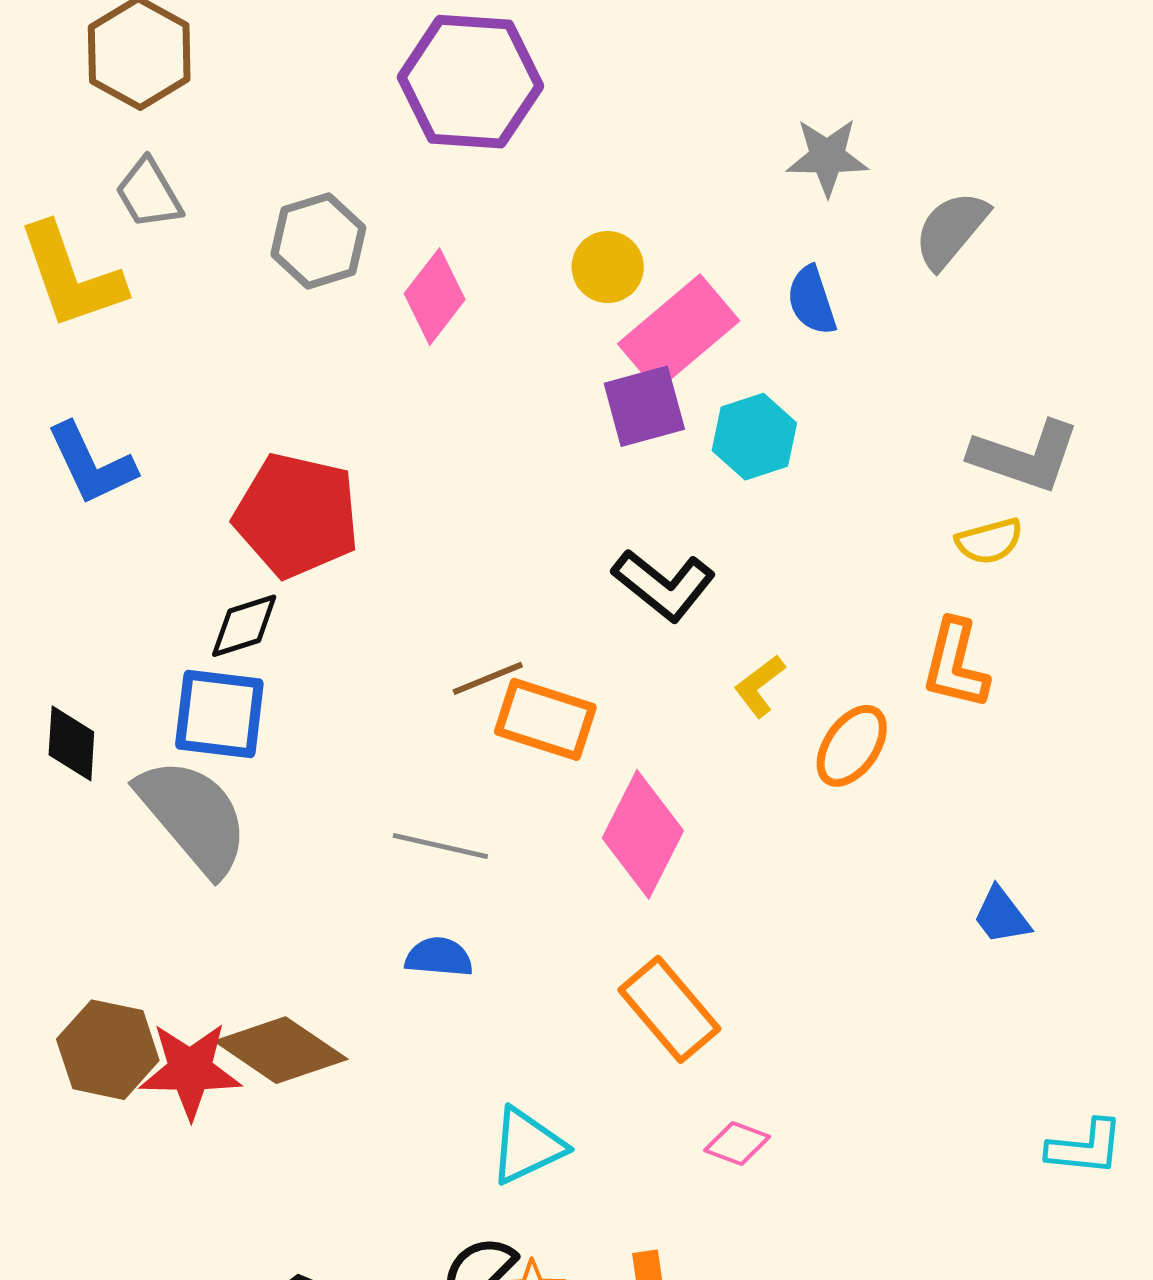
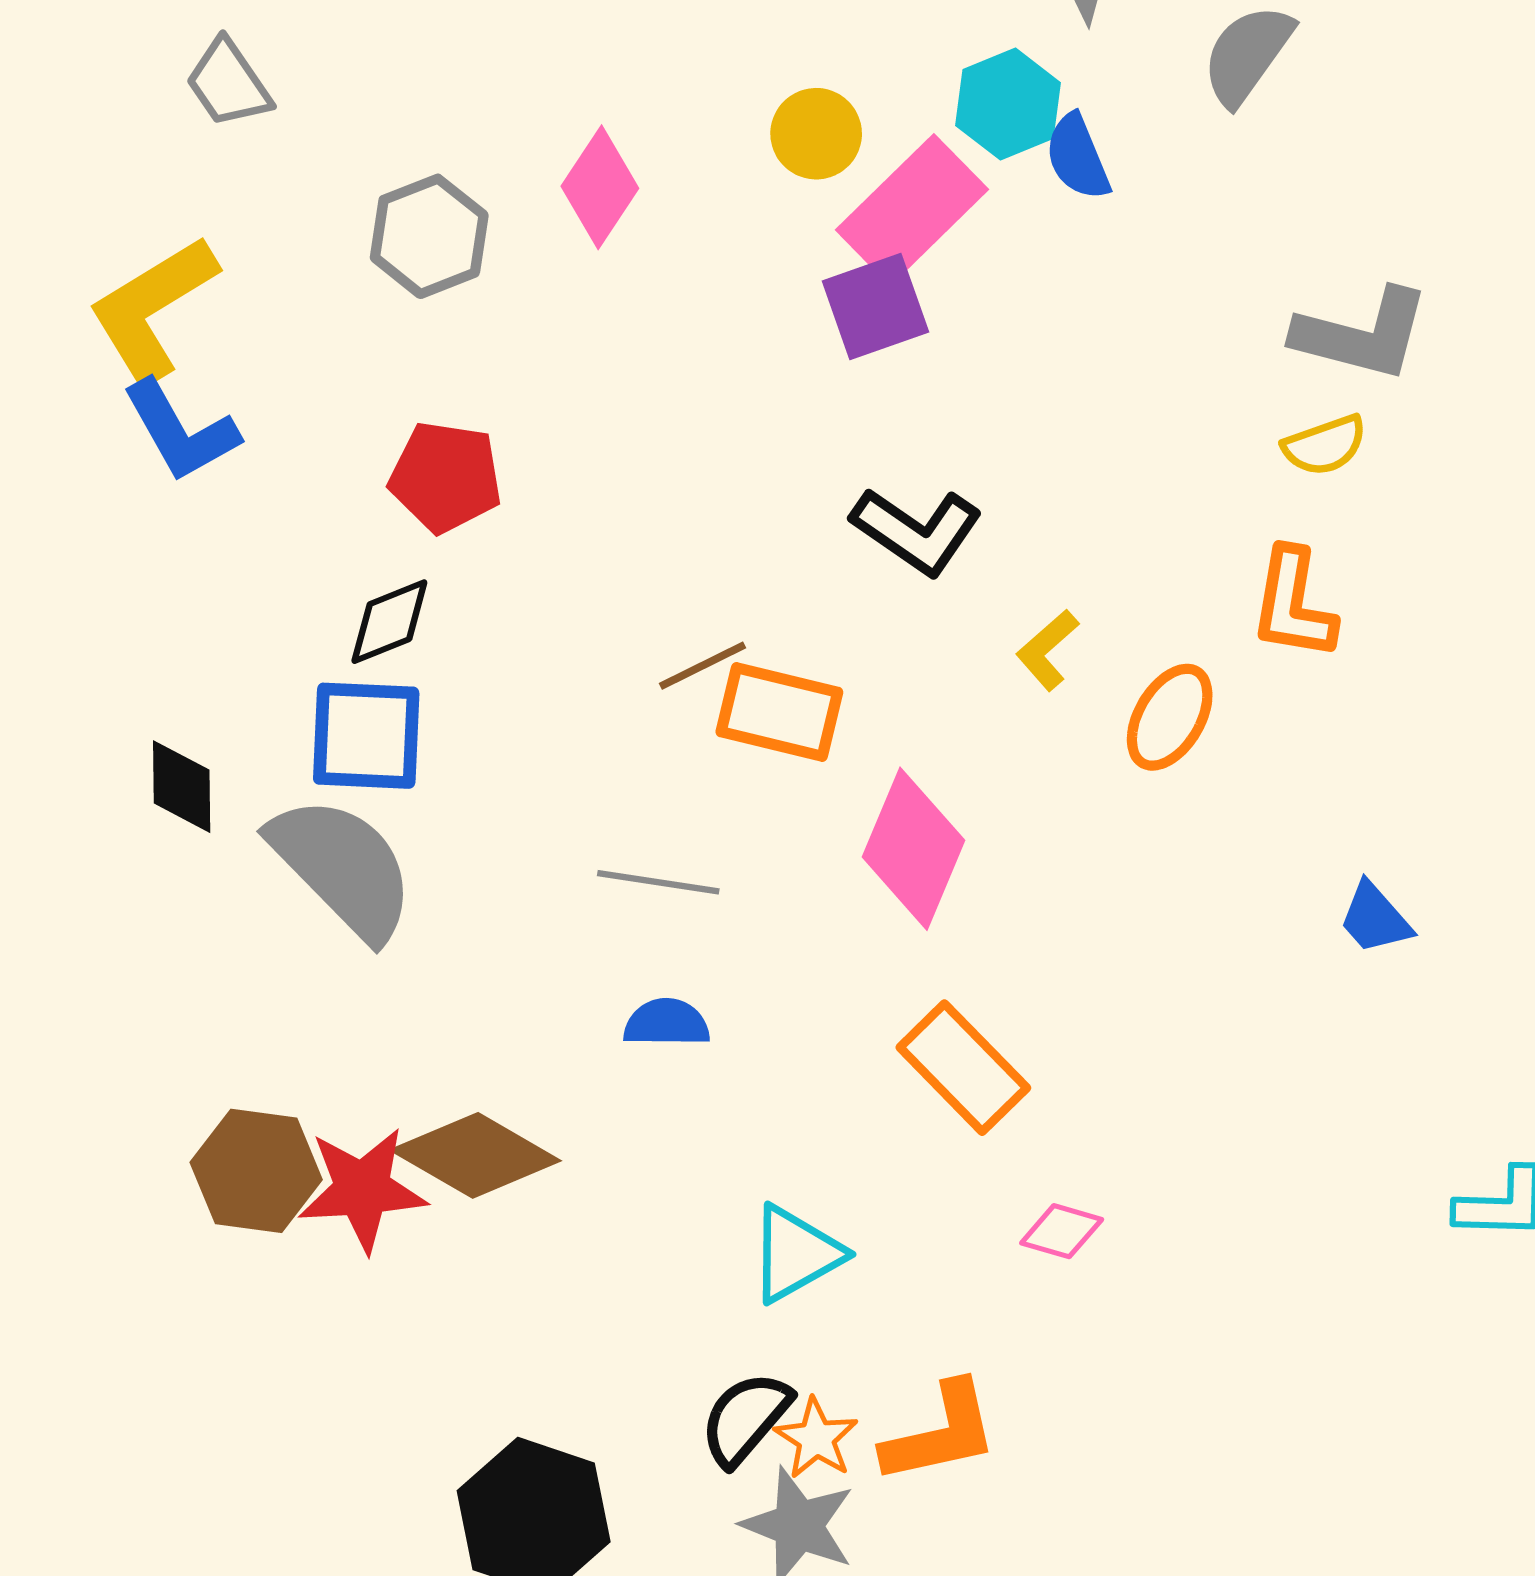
gray hexagon: (318, 241) -> (429, 236), moved
yellow L-shape: (71, 276) -> (153, 309), moved, turned 82
cyan hexagon: (754, 437) -> (1008, 104), moved
red pentagon: (297, 515) -> (446, 477), size x0.7

